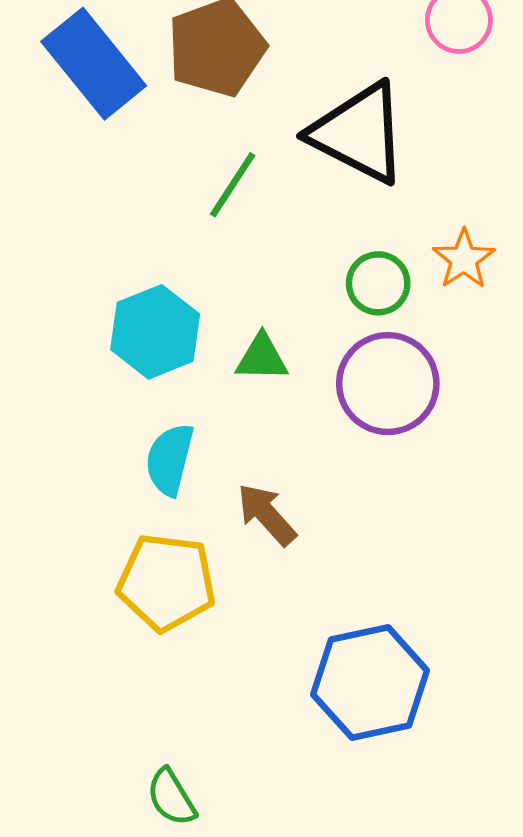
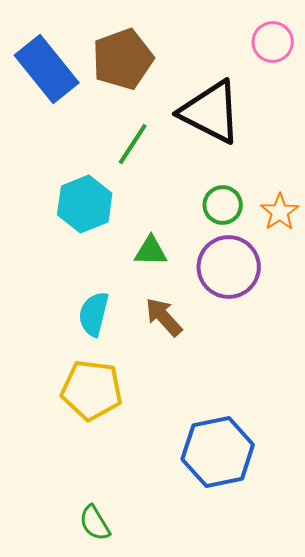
orange star: (464, 259) -> (280, 212), moved
cyan hexagon: (155, 332) -> (85, 204), moved
brown arrow: (267, 514) -> (164, 317), moved

